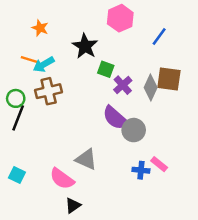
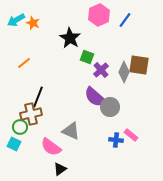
blue line: (159, 36) -> (125, 20), moved
orange line: (29, 60) -> (24, 63), moved, turned -56
cyan arrow: (44, 64) -> (16, 20), moved
brown cross: (49, 91) -> (31, 114), moved
green circle: (16, 98) -> (20, 127), moved
black line: (18, 118) -> (38, 97), moved

